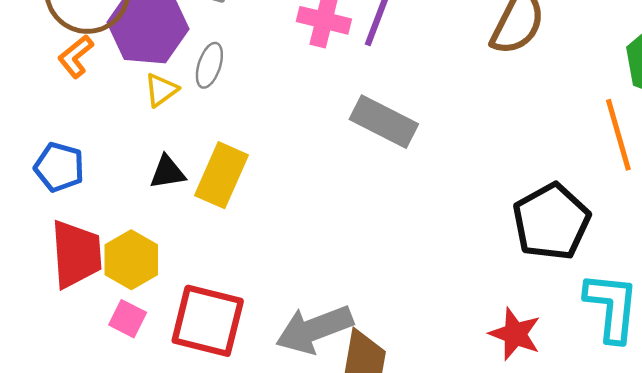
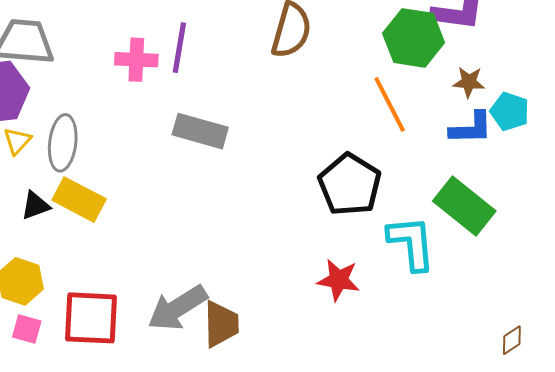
gray ellipse: (209, 65) -> (63, 143), moved, size x1.5
yellow rectangle: (221, 175) -> (79, 200), turned -75

